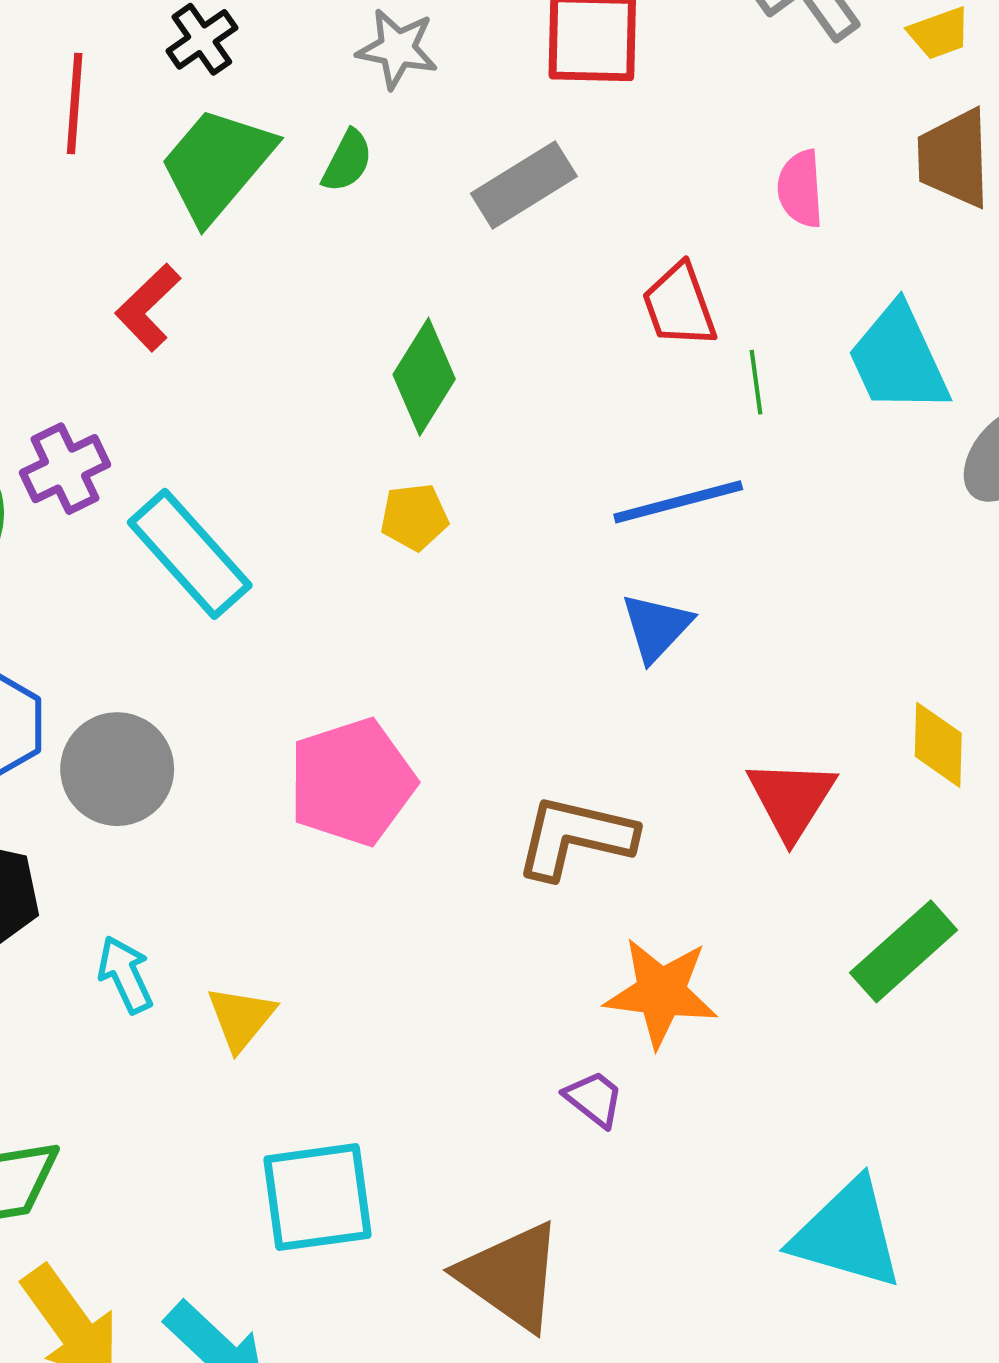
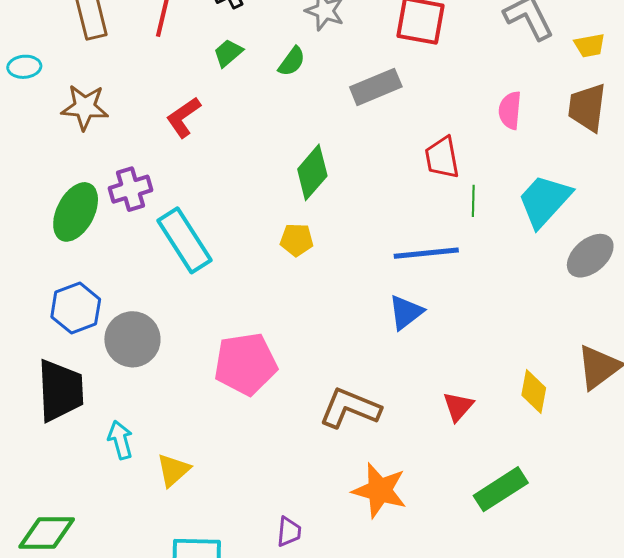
green trapezoid: (217, 164) -> (228, 53), size x0.5
cyan trapezoid: (898, 359) -> (544, 201), turned 58
red triangle: (791, 799) -> (458, 406), size x0.7
purple trapezoid: (594, 1099) -> (289, 532), moved, turned 48

